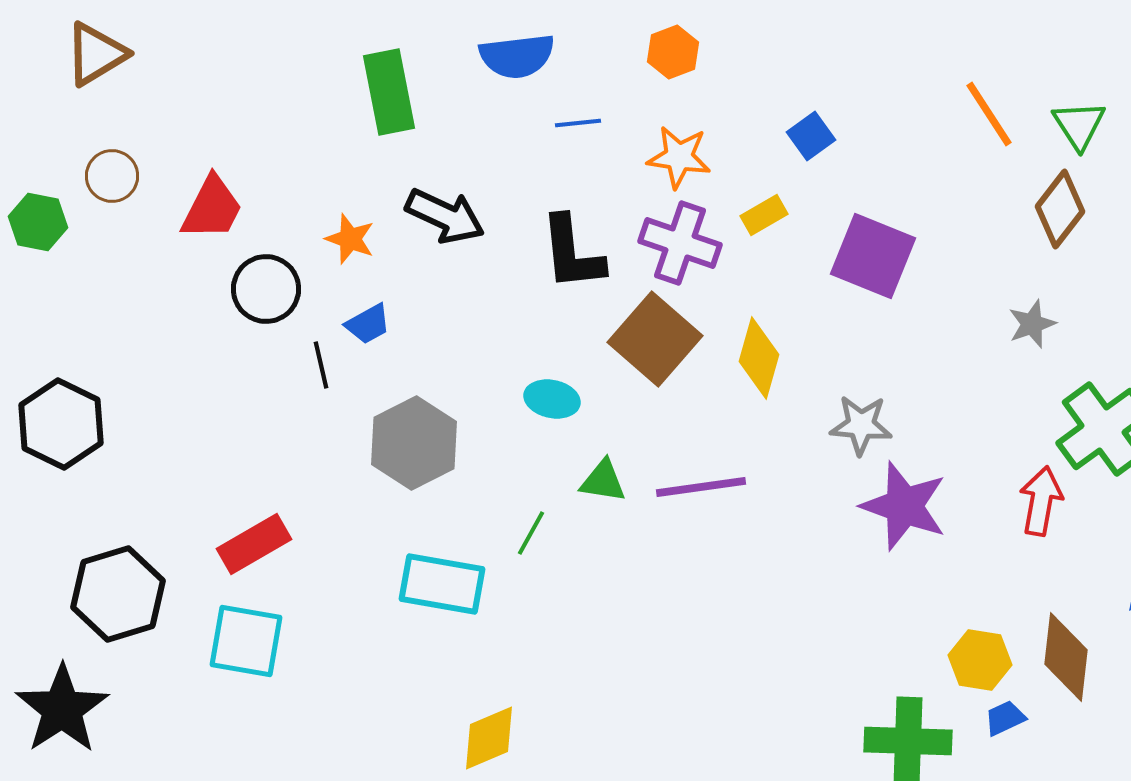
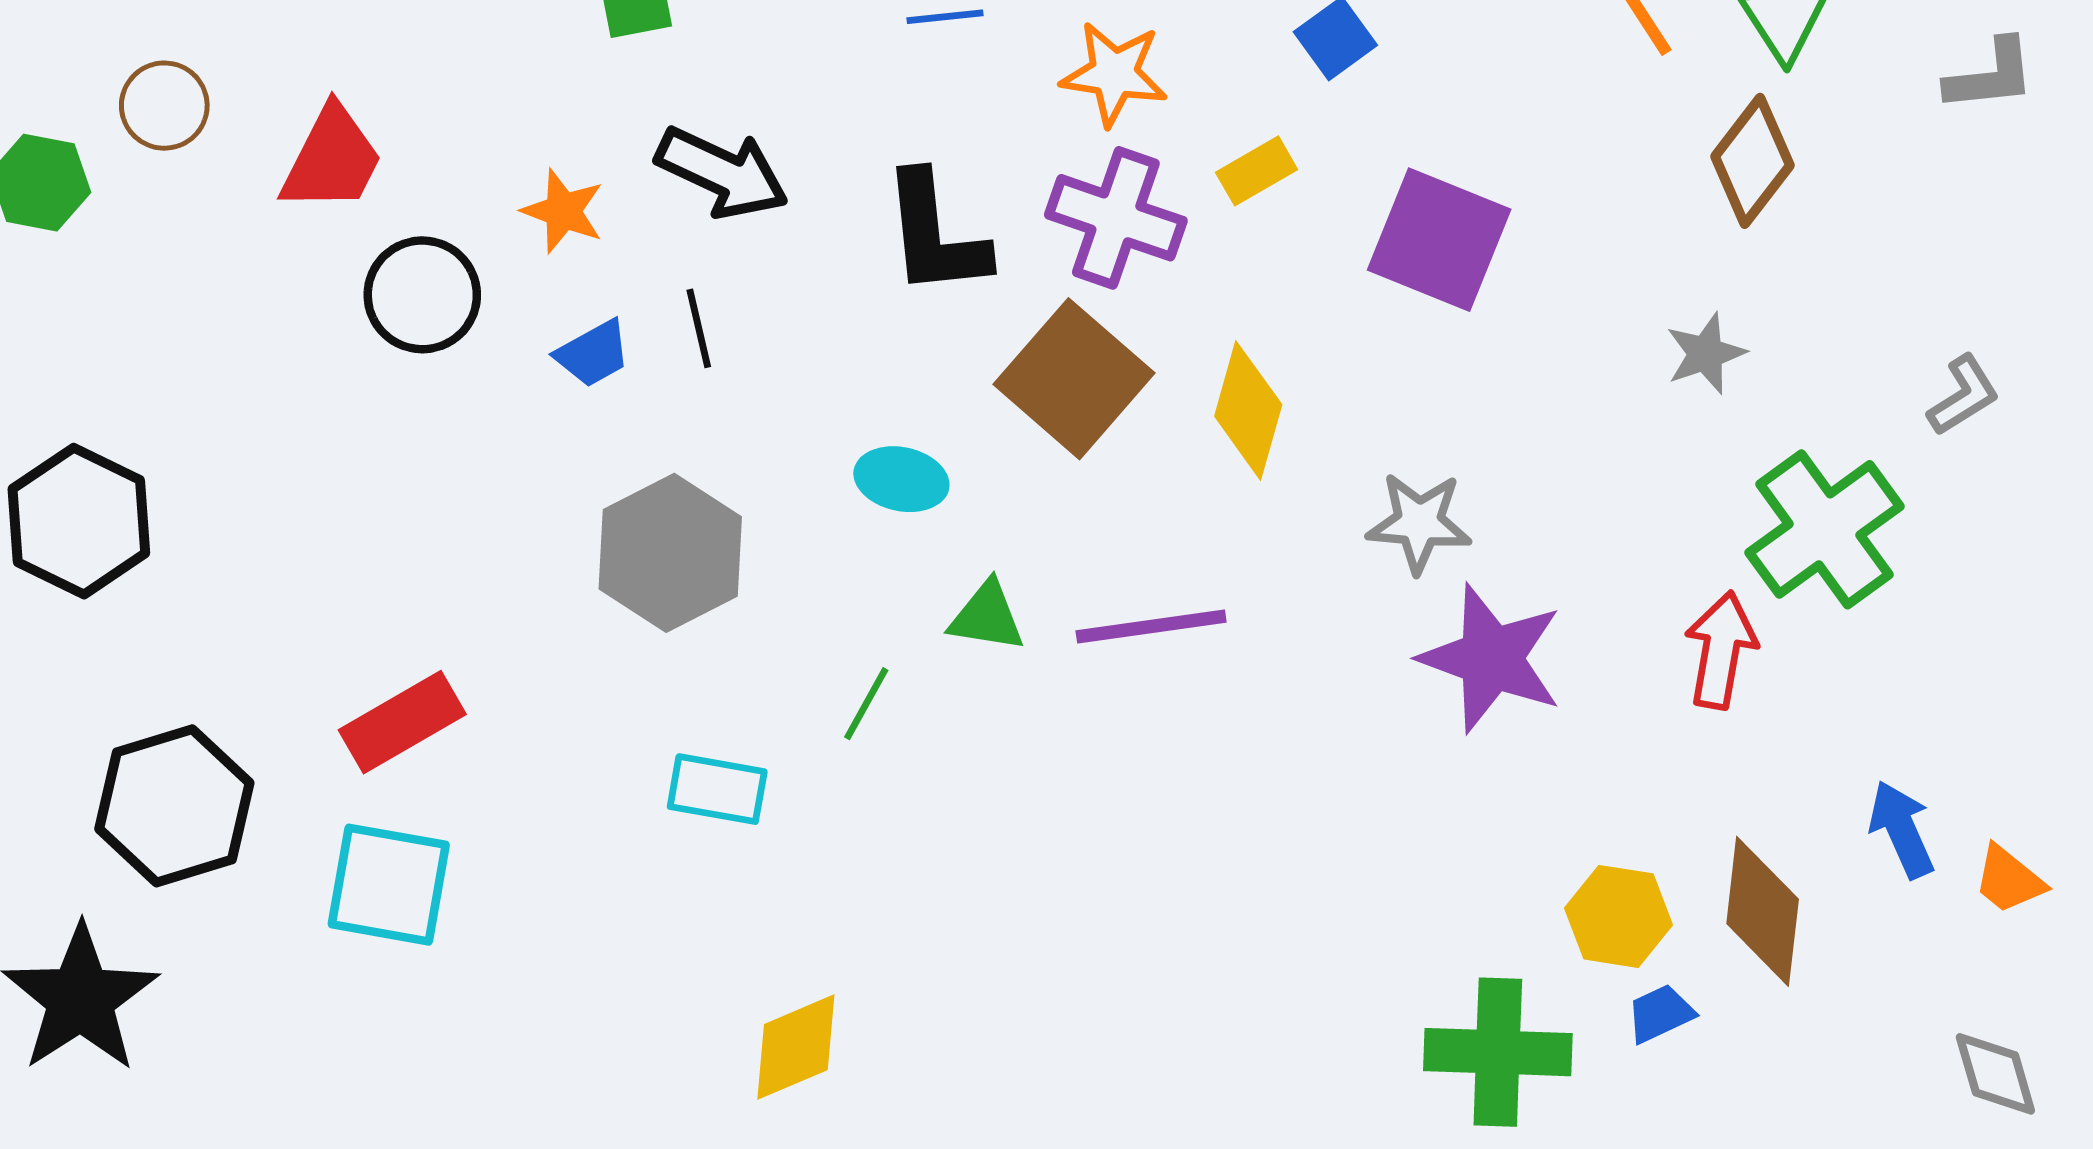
black line: (321, 365) -> (699, 328), moved
cyan rectangle: (442, 584) -> (717, 789), size x0.7

